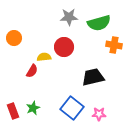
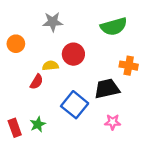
gray star: (69, 17) -> (53, 22), moved
orange cross: (114, 45) -> (129, 66), moved
blue square: (72, 108) -> (75, 105), moved
pink star: (99, 114) -> (113, 122), moved

